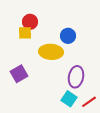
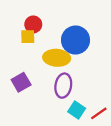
blue circle: (68, 36) -> (76, 40), size x1.6
purple ellipse: (76, 77) -> (63, 86), moved

